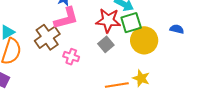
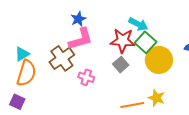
green square: (131, 23) -> (146, 42), turned -30

